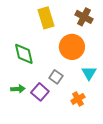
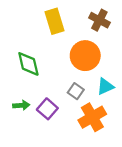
cyan triangle: (89, 73) -> (105, 86), turned 35
gray square: (56, 77) -> (76, 91), moved
orange cross: (78, 99) -> (92, 117), size x1.6

